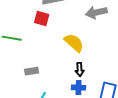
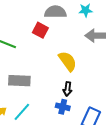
gray rectangle: (32, 71) -> (19, 81), size x1.5

